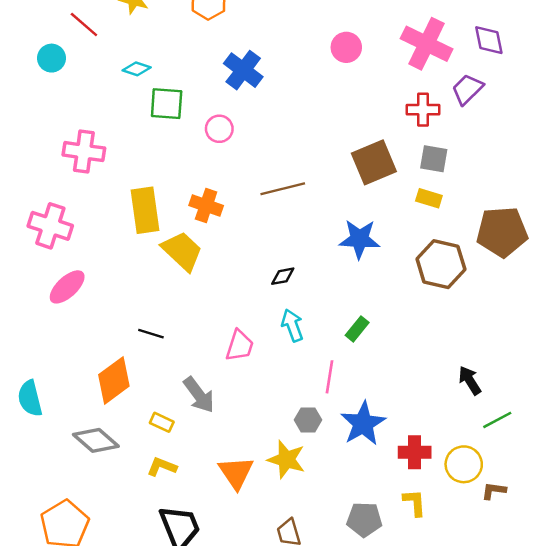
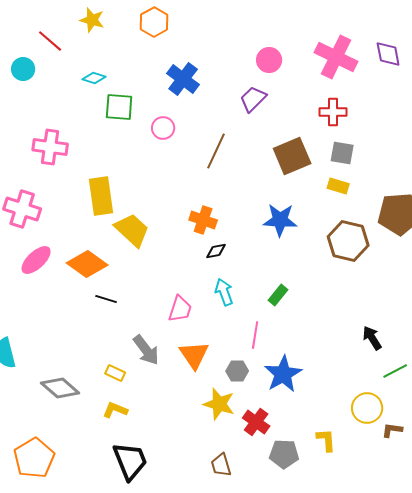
purple trapezoid: (467, 89) -> (253, 99), moved
brown line: (283, 189) -> (216, 151), moved, turned -51
orange cross: (206, 205) -> (203, 220), moved
orange diamond: (114, 380) -> (87, 264), moved, turned 72
red cross: (415, 452) -> (256, 422), moved, turned 36
orange triangle: (236, 473) -> (194, 355), moved

